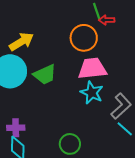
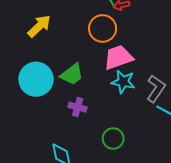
yellow arrow: (21, 42) -> (39, 26), moved
purple cross: (16, 128) -> (78, 107), moved, turned 30

